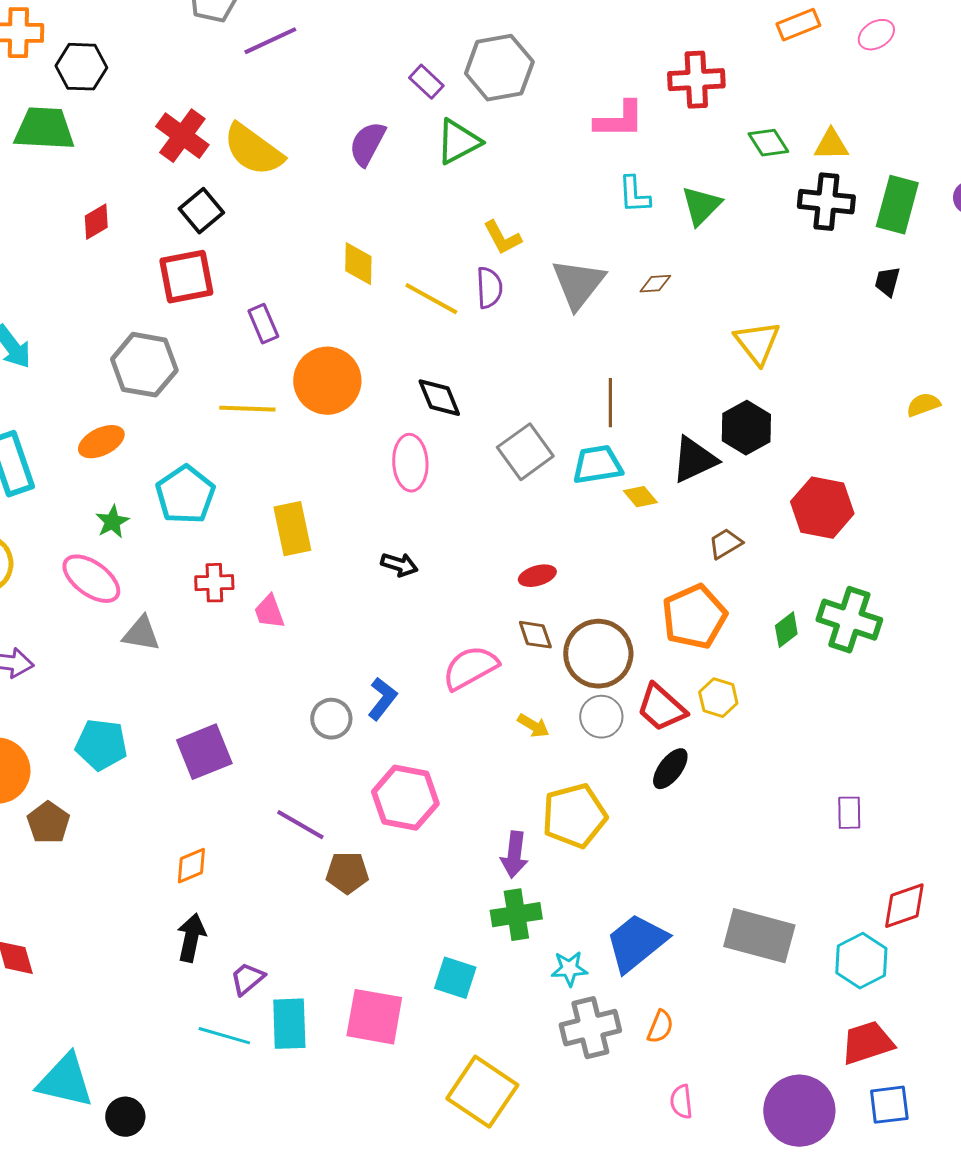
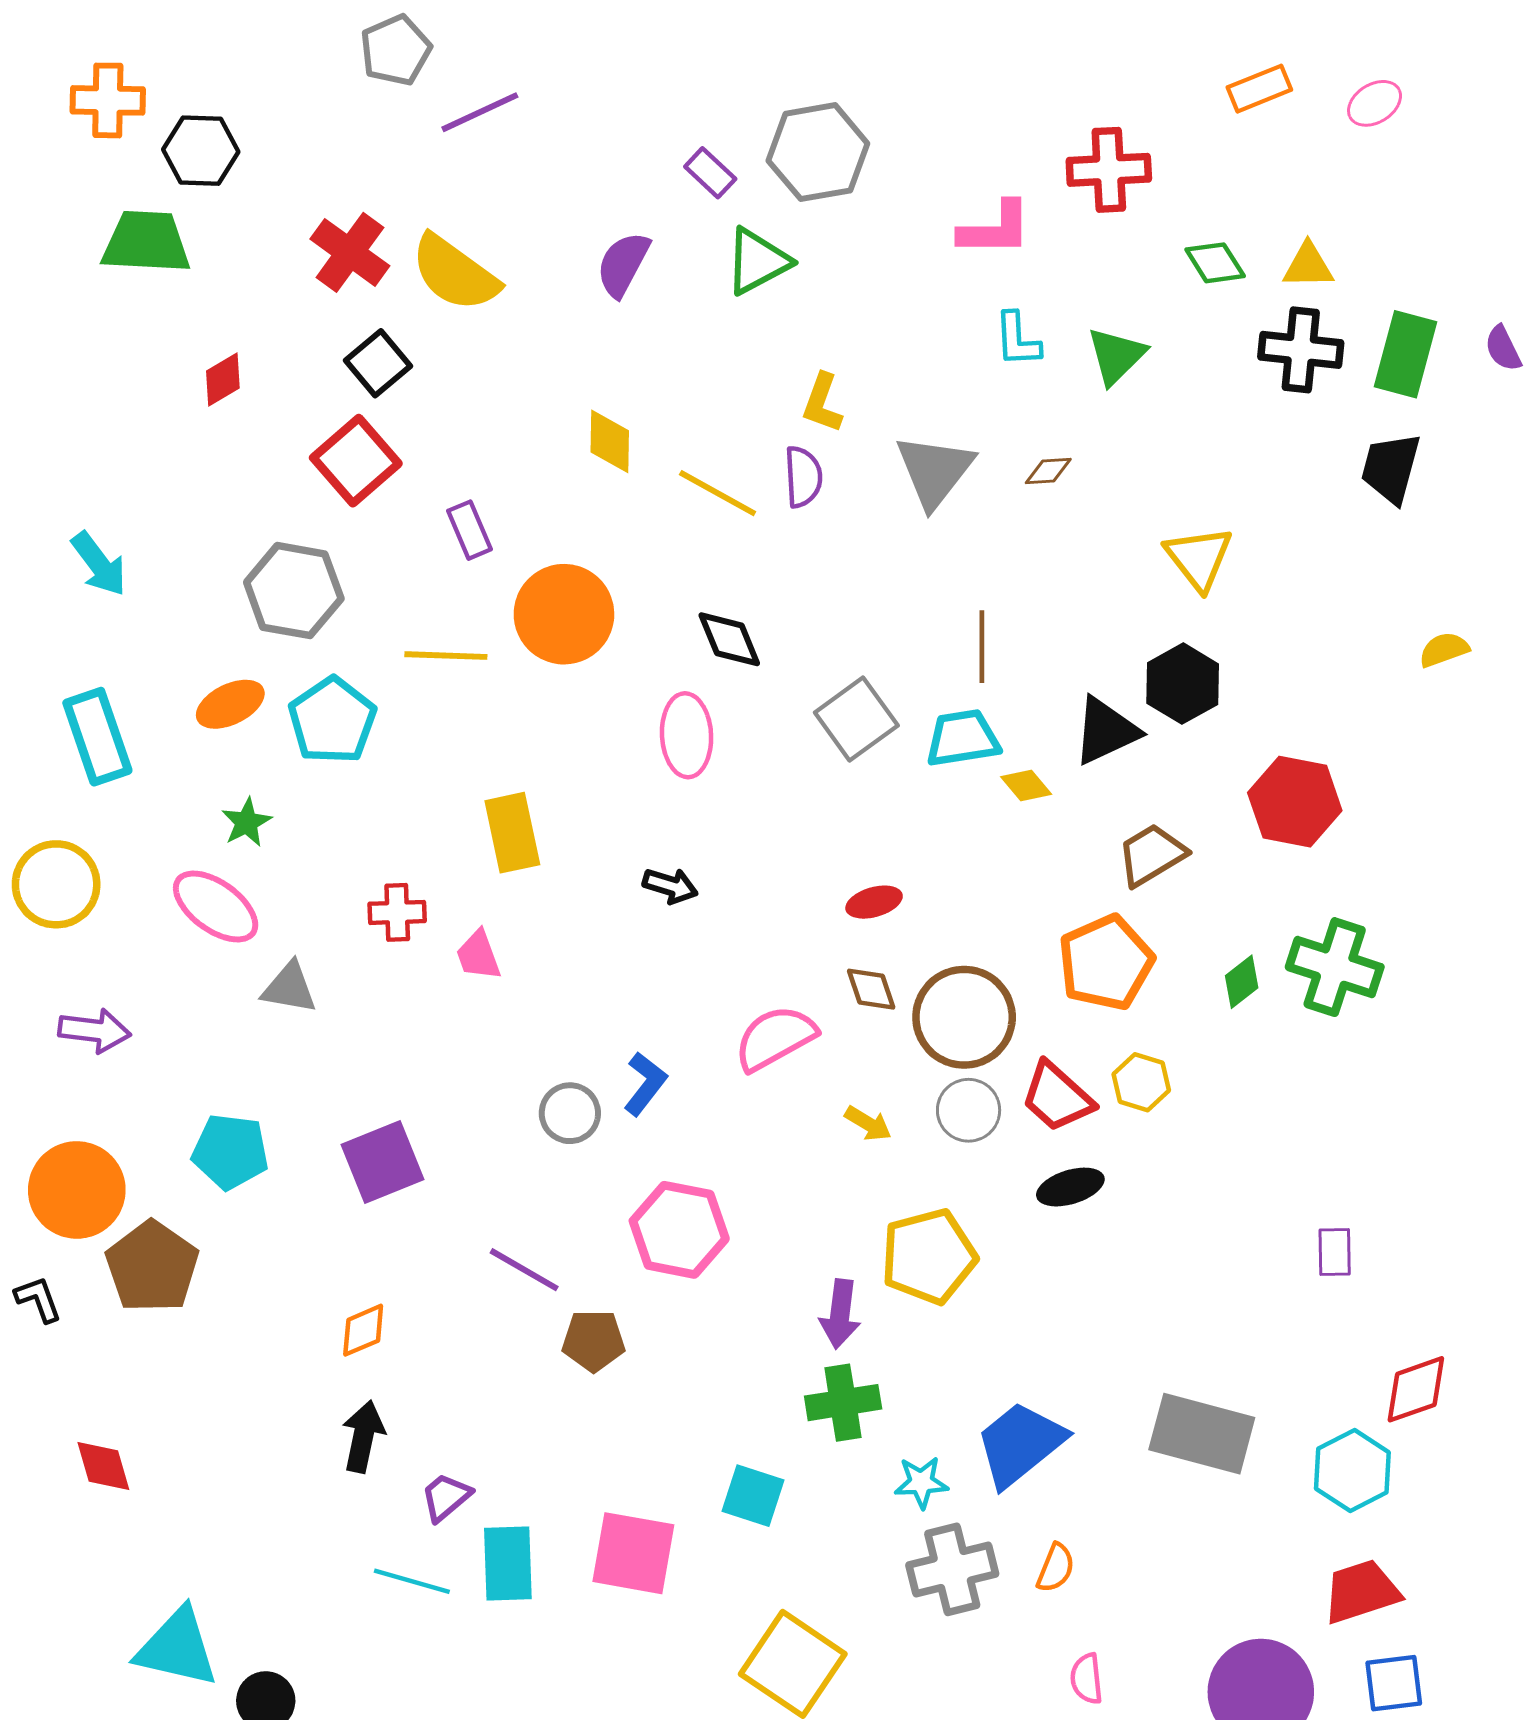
yellow L-shape: (502, 238) -> (822, 403), turned 48
red square: (186, 277) -> (356, 461), turned -30
black trapezoid: (887, 282) -> (1391, 468), size x1.6
cyan pentagon: (185, 495) -> (332, 720), moved
brown trapezoid: (725, 544) -> (1152, 855), size x1.4
black ellipse: (670, 769) -> (1070, 1187), turned 36
brown pentagon: (48, 823) -> (152, 1267), size x1.5

